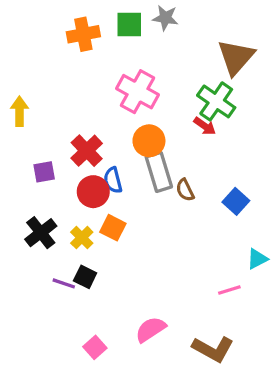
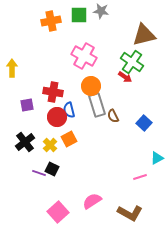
brown triangle: (236, 57) -> (144, 35), turned 35
red cross: (87, 151) -> (53, 92), turned -36
orange square: (113, 228) -> (69, 139), turned 35
pink square: (95, 347) -> (58, 212), size x1.5

